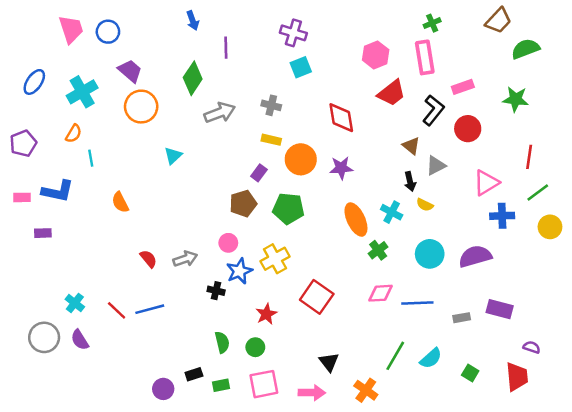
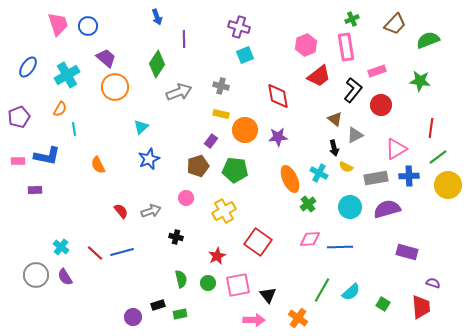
brown trapezoid: (498, 21) -> (395, 24), moved
yellow circle: (550, 227) -> (448, 185), size x1.4
blue star: (239, 271) -> (149, 159), moved
gray rectangle: (462, 318) -> (376, 178), moved, size x1.6
pink square: (264, 384) -> (238, 285), moved

